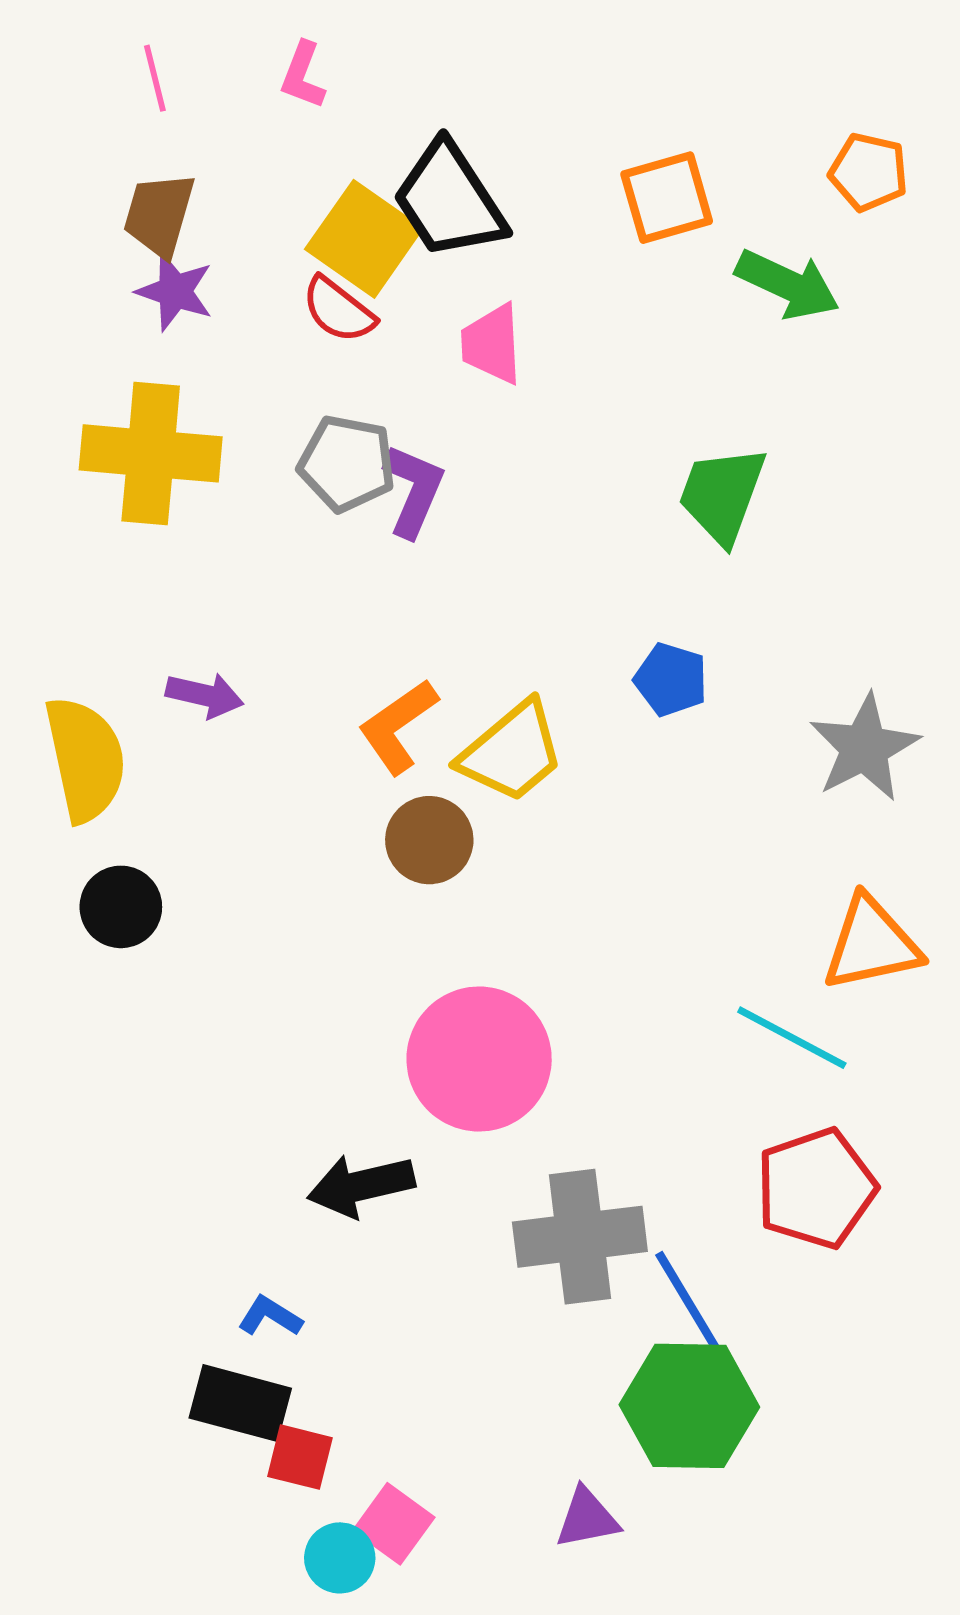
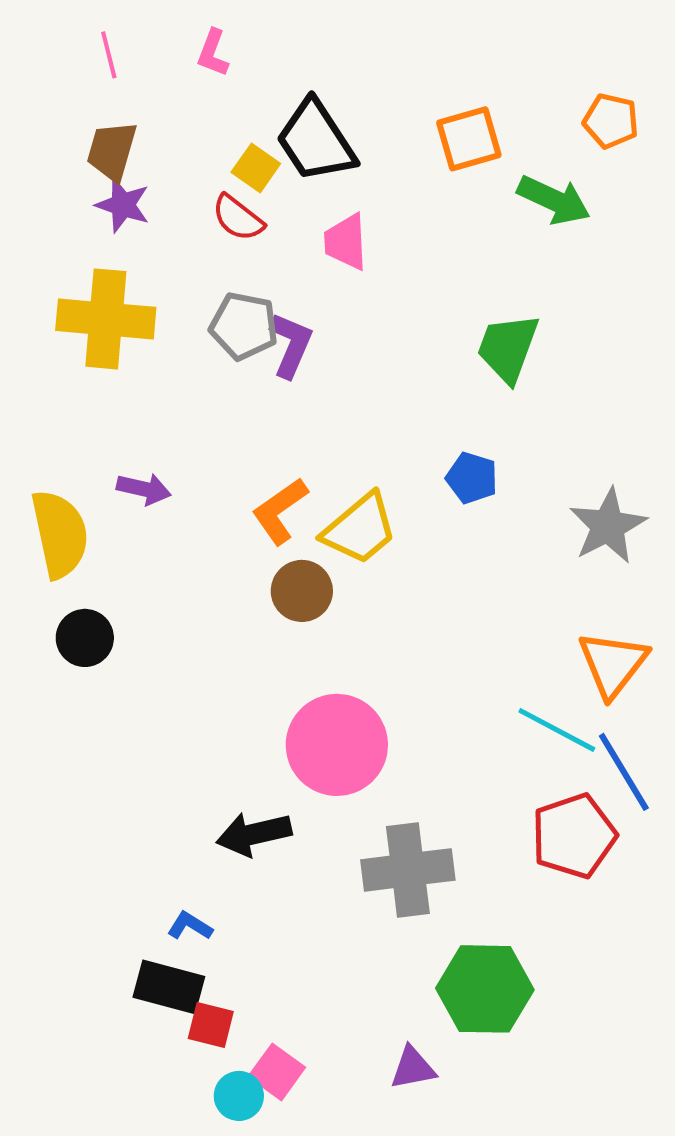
yellow square: (364, 239) -> (256, 168), size x0.6
orange triangle: (871, 944) -> (613, 664), turned -40
blue line: (691, 1306) -> (624, 772), moved

